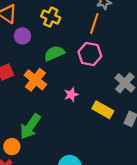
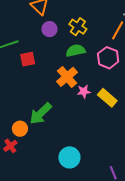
yellow cross: (51, 17) -> (78, 27), moved
orange cross: (35, 80) -> (67, 77), moved
yellow rectangle: (103, 110) -> (107, 98), moved

